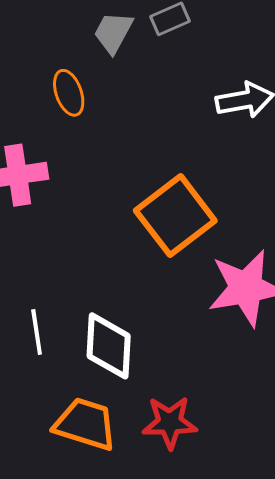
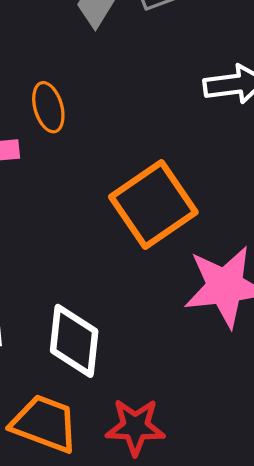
orange ellipse: (69, 93) -> (48, 107), moved

